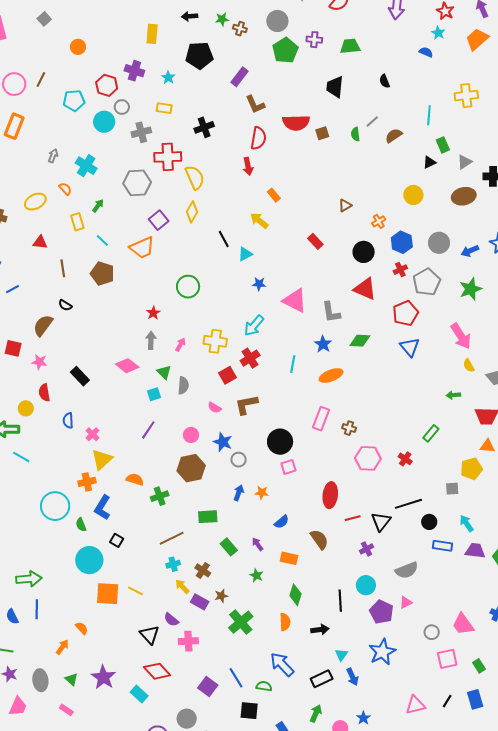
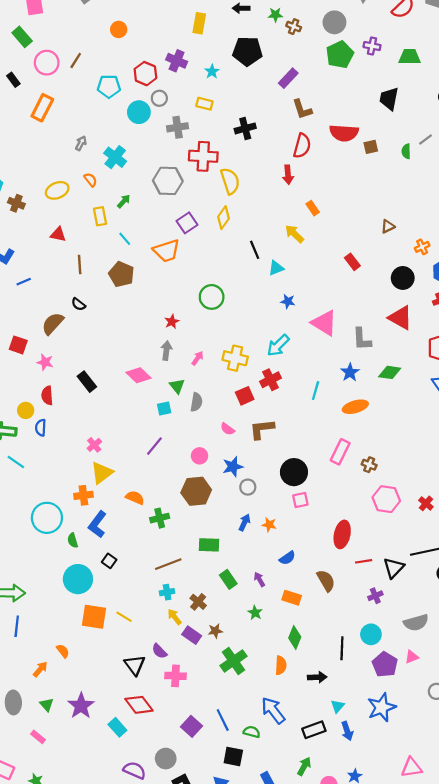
blue semicircle: (68, 420) -> (41, 428), moved
blue star: (223, 442) -> (233, 467), turned 30

